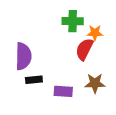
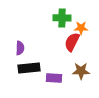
purple semicircle: (23, 56) -> (20, 48), size x0.6
black rectangle: (34, 80) -> (29, 68), size x1.5

